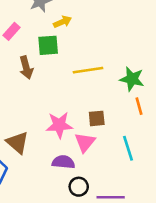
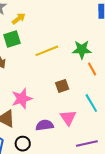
pink star: (59, 125) -> (22, 99), moved
pink triangle: (85, 142) -> (68, 118), moved
black circle: (79, 187) -> (23, 144), moved

